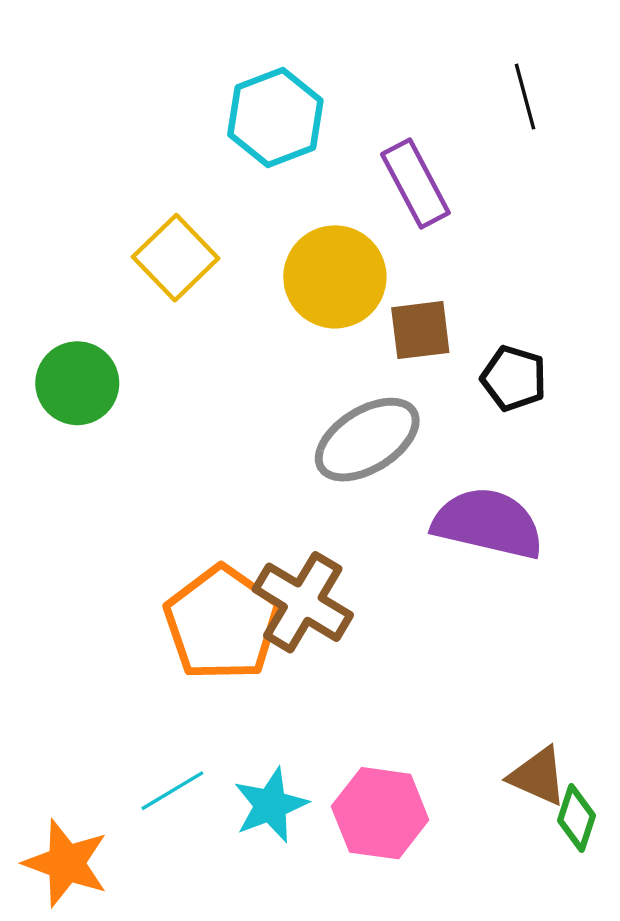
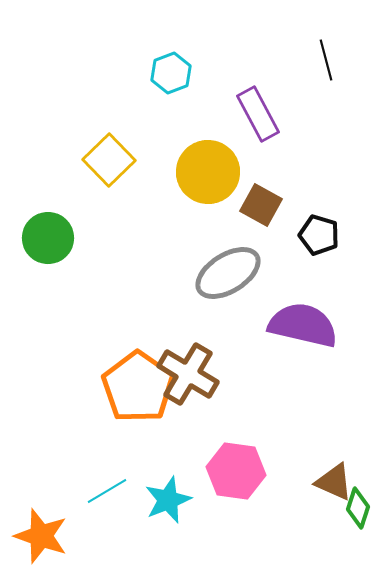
cyan hexagon: (275, 117) -> (171, 73), size x0.7
brown square: (420, 330) -> (261, 205), turned 36
pink hexagon: (380, 813) -> (236, 471), moved

